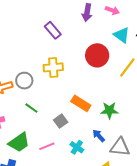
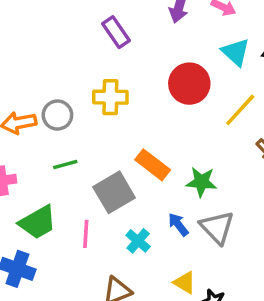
green line: (31, 108) -> (65, 164), turned -56
gray square: (61, 121) -> (114, 192), size x1.6
pink line: (47, 146) -> (86, 234), turned -70
gray triangle: (120, 147) -> (217, 227), moved, turned 35

